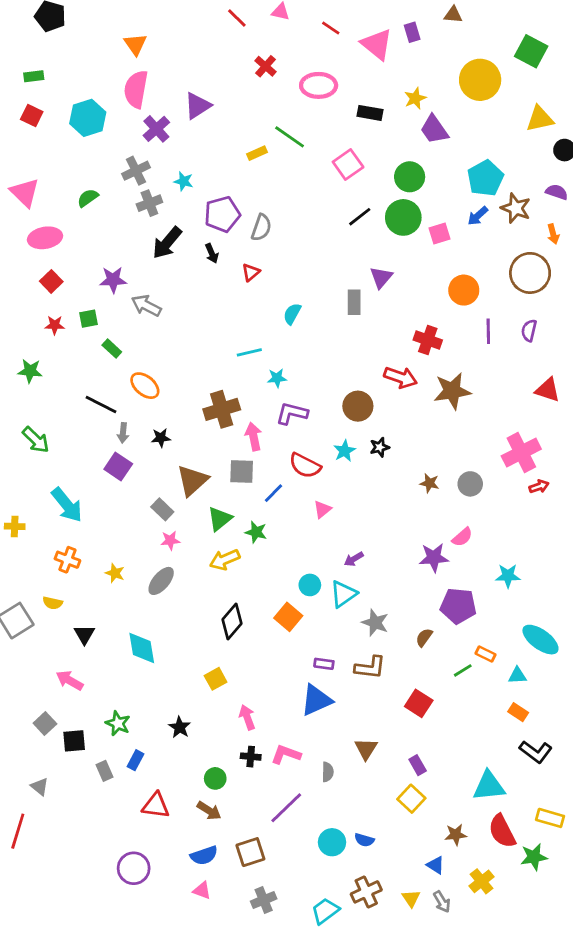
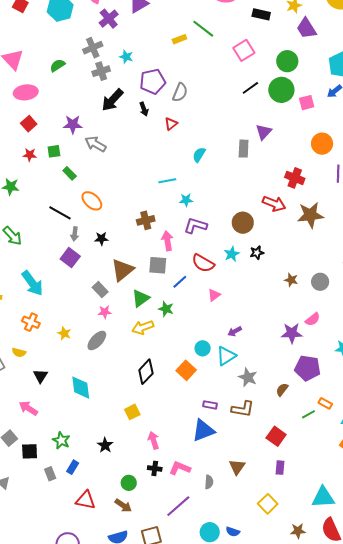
brown cross: (222, 409) -> (146, 220), size x0.7
purple rectangle: (418, 765) -> (280, 468), moved, turned 32

